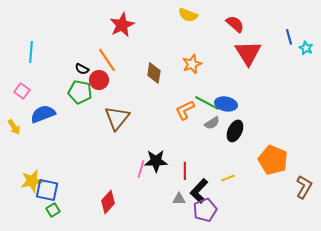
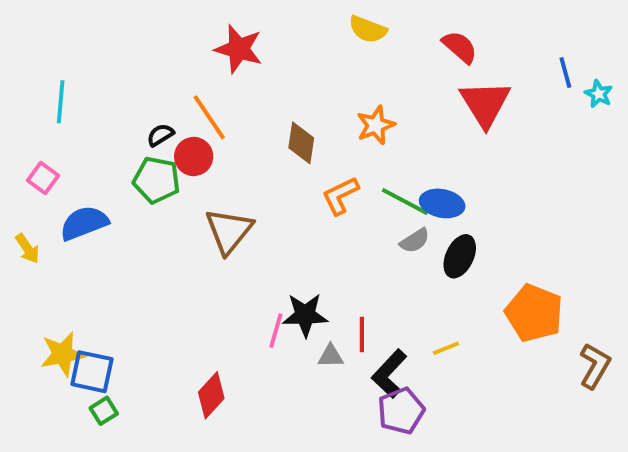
red star: (122, 25) -> (239, 49), turned -30
black semicircle: (82, 69) -> (160, 135), turned 120
orange L-shape: (185, 110) -> (340, 196), moved
gray triangle: (179, 199) -> (331, 356), moved

